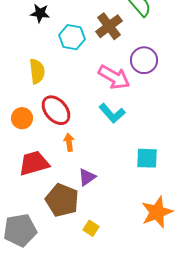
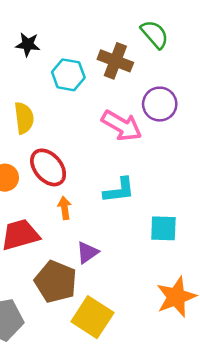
brown cross: (109, 26) -> (115, 61), turned -32
cyan L-shape: (112, 113) -> (119, 190), moved, turned -56
yellow square: (91, 228) -> (92, 317), size x2.0

